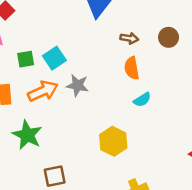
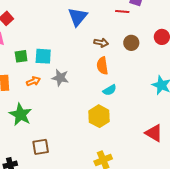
cyan square: (54, 58) -> (43, 56), turned 36
orange arrow: (43, 91) -> (33, 81), size x0.6
yellow hexagon: (113, 141) -> (99, 116), moved

